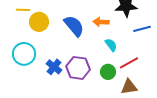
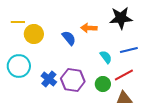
orange arrow: (101, 22) -> (89, 28), moved
blue semicircle: (74, 26) -> (69, 38), size x0.7
blue line: (142, 29) -> (129, 50), moved

